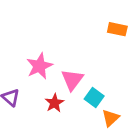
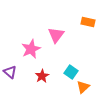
pink triangle: (72, 80) -> (56, 35), moved

